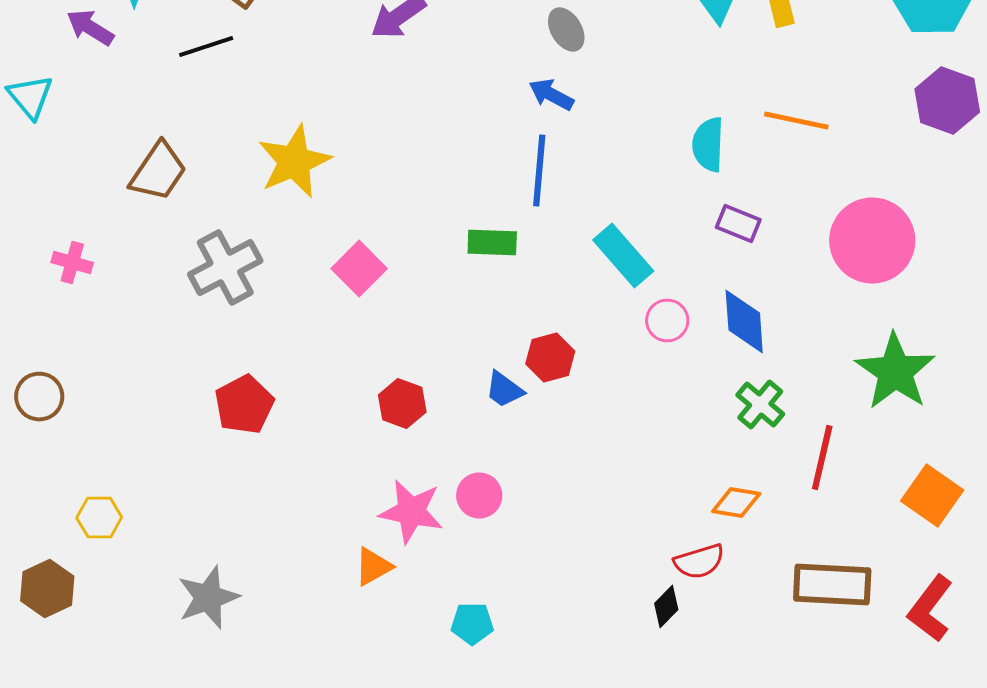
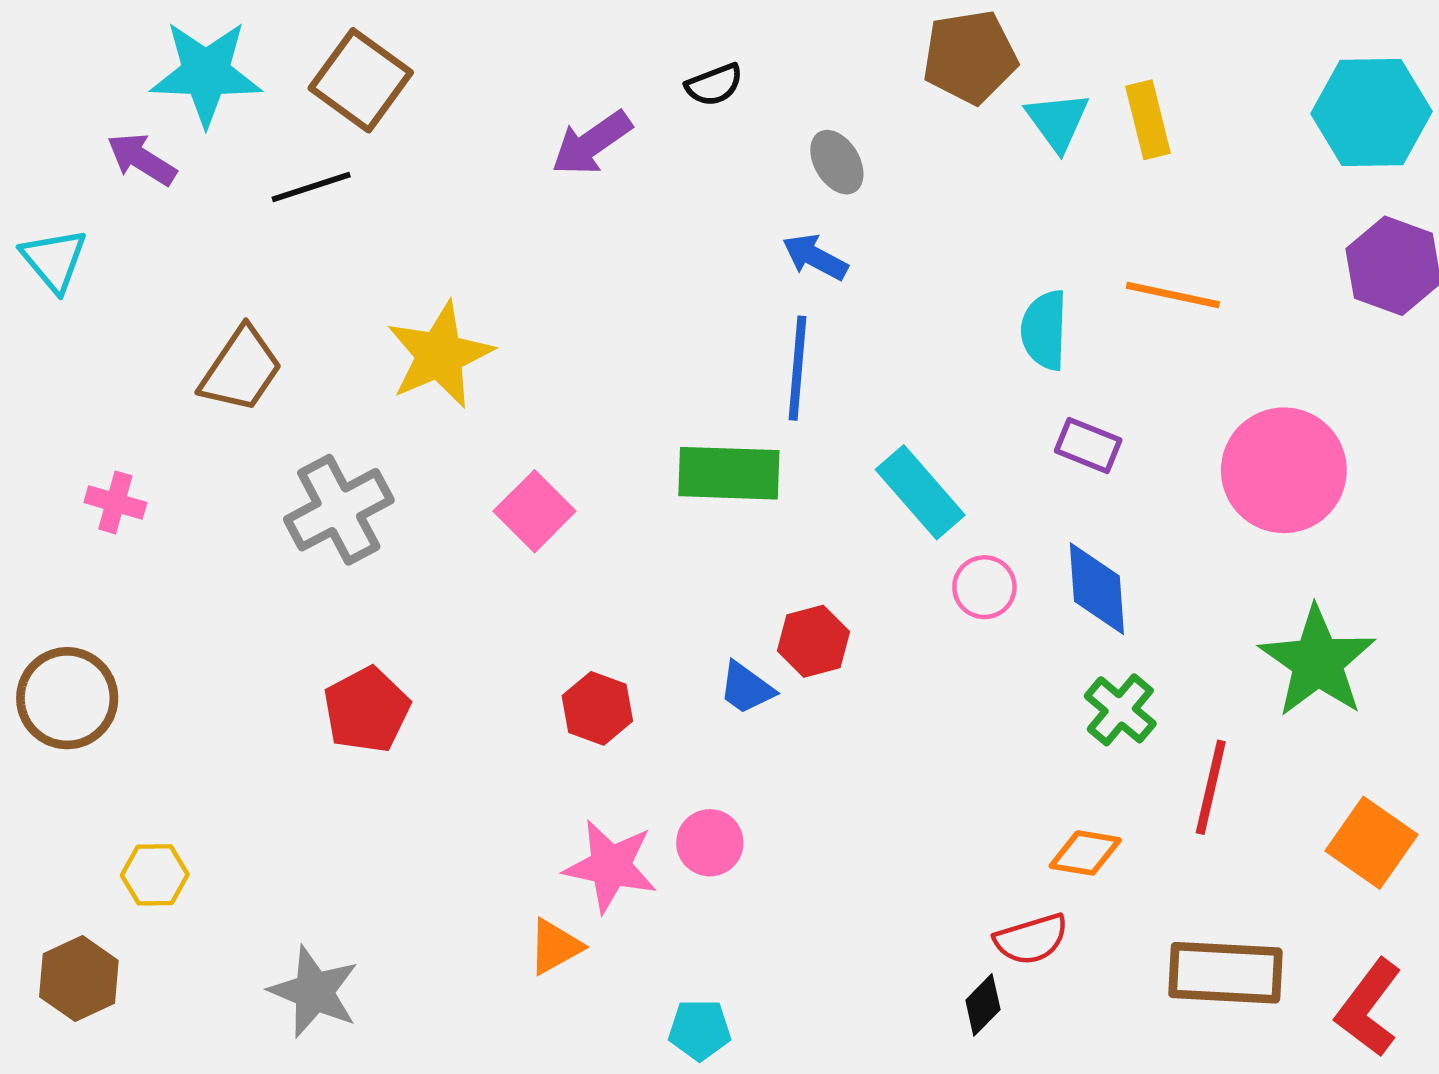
green rectangle: (492, 242) -> (729, 473), size x1.4
brown circle: (39, 396) -> (67, 698), size x1.4
gray star: (208, 598) -> (314, 992), turned -30

